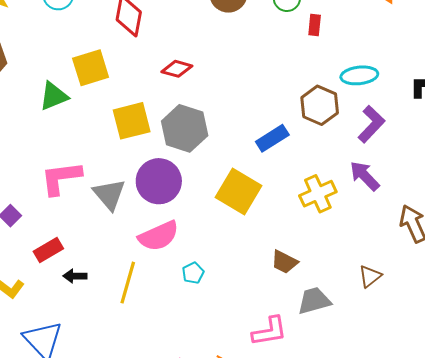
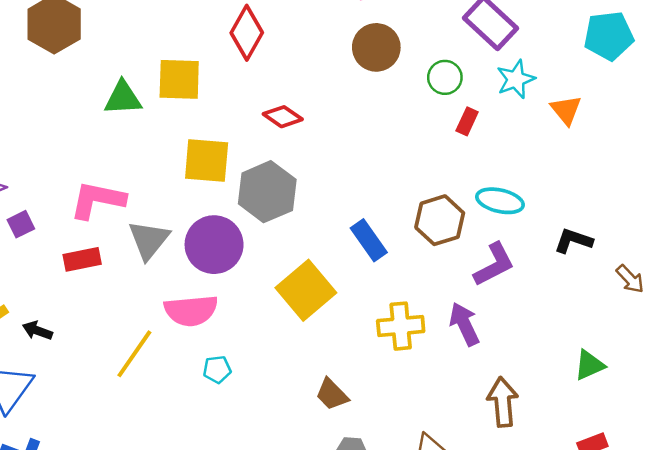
blue rectangle: (272, 138) -> (369, 240), turned 68
red rectangle: (48, 250) -> (82, 259), moved
black arrow: (75, 276) -> (37, 331), moved

